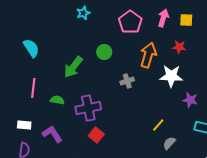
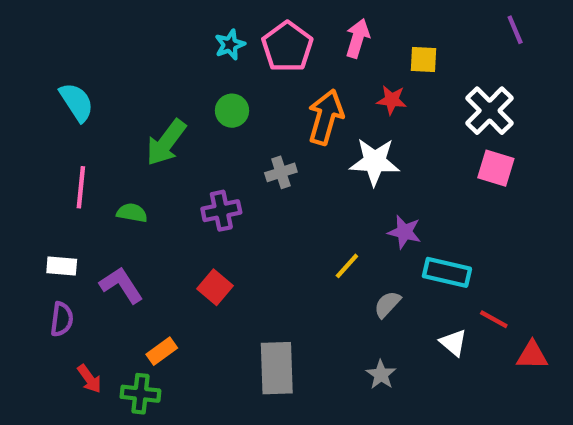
cyan star: (83, 13) -> (230, 45), moved
yellow square: (186, 20) -> (424, 60), moved
purple star: (190, 100) -> (404, 232), moved
purple cross: (88, 108) -> (221, 211), moved, size x0.7
gray semicircle: (169, 143) -> (387, 304), moved

